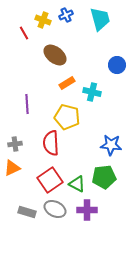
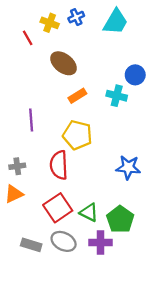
cyan trapezoid: (100, 19) -> (116, 22), turned 45
cyan cross: (92, 92) -> (117, 96), moved
green pentagon: (104, 177) -> (120, 219), moved, turned -30

